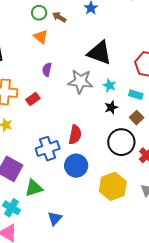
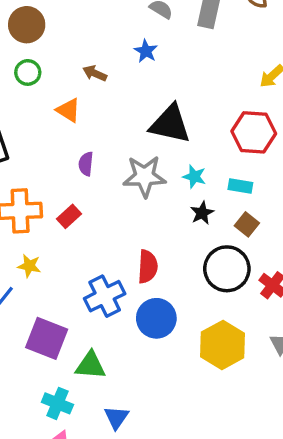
green circle: (39, 13) -> (28, 72), moved
green triangle: (34, 188) -> (90, 365), turned 30
blue triangle: (55, 218) -> (116, 418), moved

